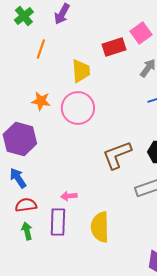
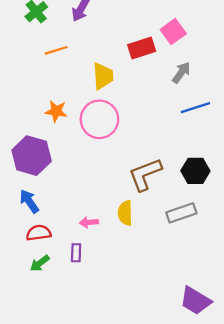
orange line: (41, 49) -> (56, 50), turned 54
purple rectangle: (58, 222) -> (76, 253), size x0.6
yellow semicircle: (100, 227) -> (125, 213), moved, size x0.7
green arrow: (27, 231) -> (40, 263), turned -114

